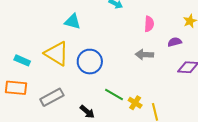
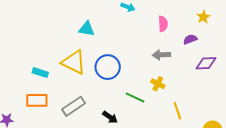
yellow cross: (135, 103) -> (158, 84), moved

